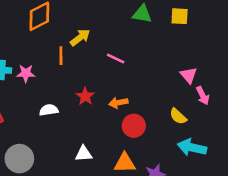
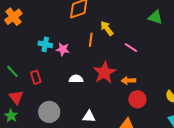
yellow arrow: (80, 37) -> (107, 28), turned -98
red star: (85, 96) -> (104, 73), size x1.6
white triangle: (84, 154) -> (89, 117), moved

